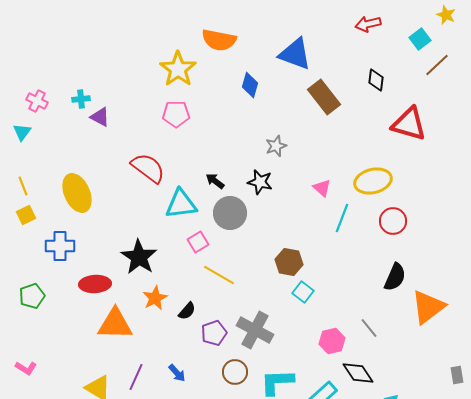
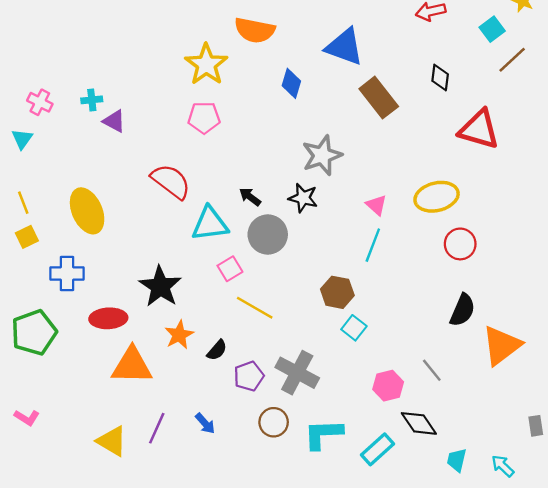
gray star: (276, 146) -> (322, 155), size x1.6
cyan line: (342, 218) -> (373, 245), moved
green pentagon: (32, 296) -> (34, 333), size x1.5

